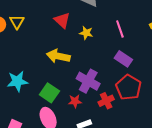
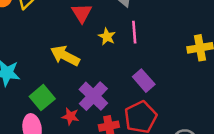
pink line: (120, 29) -> (134, 32), moved

